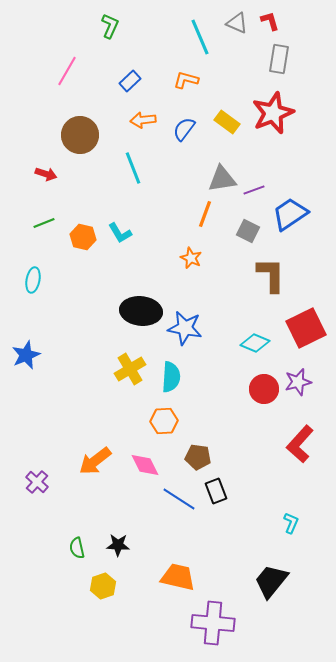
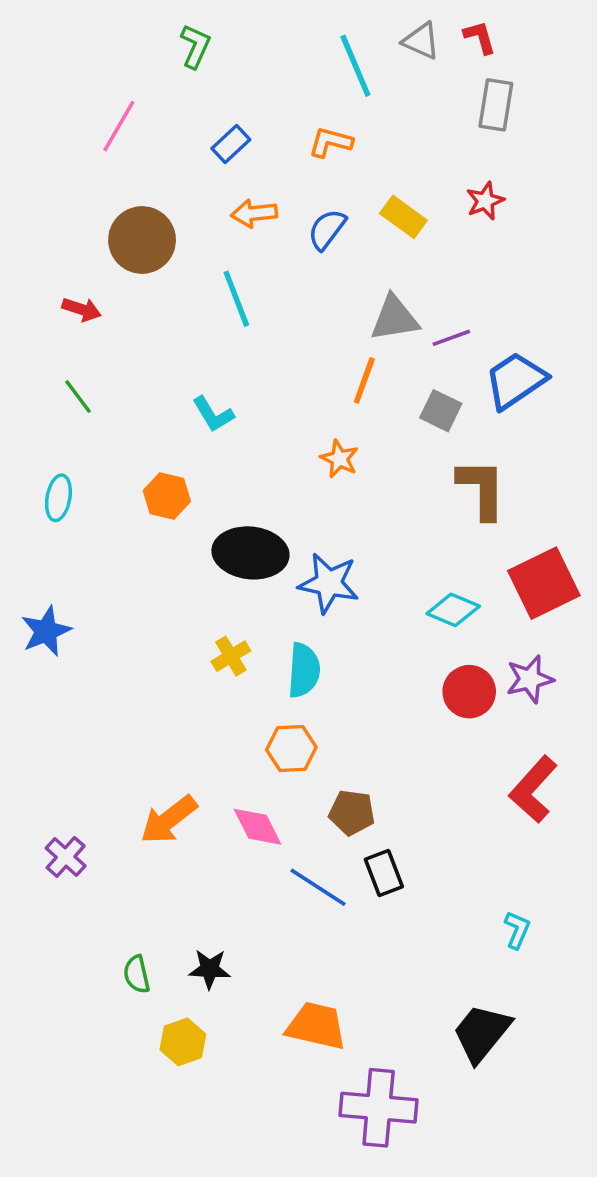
red star: (273, 113) -> (485, 201), size x0.5
green line: (44, 223) -> (78, 396), turned 75
orange hexagon: (83, 237) -> (167, 496), moved
yellow cross: (130, 369) -> (231, 656), size x0.7

